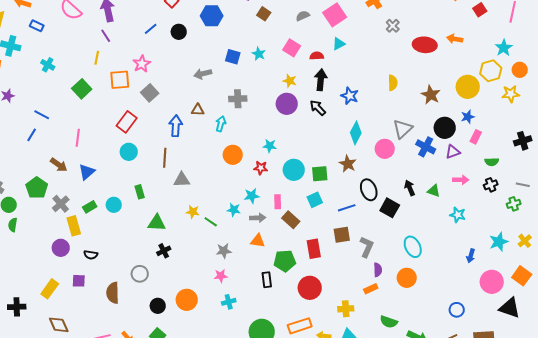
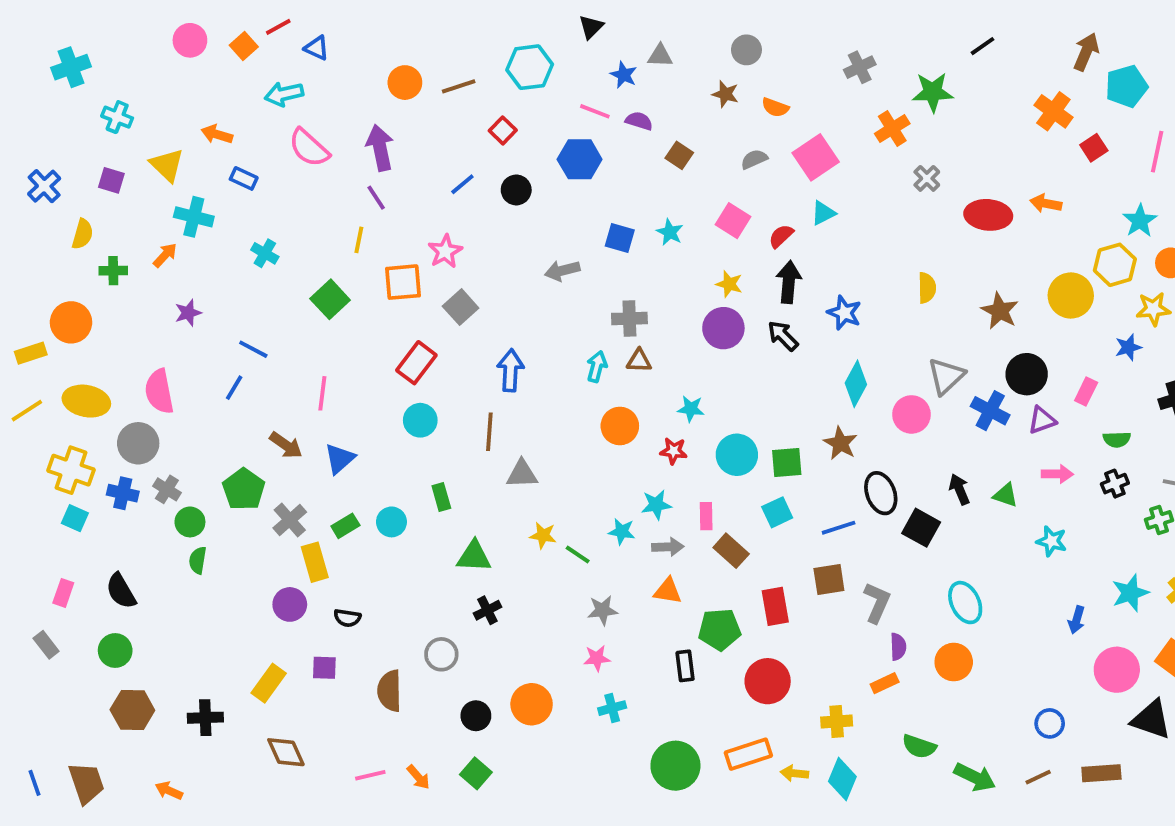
red semicircle: (317, 56) -> (781, 236), turned -40
brown triangle: (198, 110) -> (639, 361), moved
blue star: (468, 117) -> (1128, 347), moved

